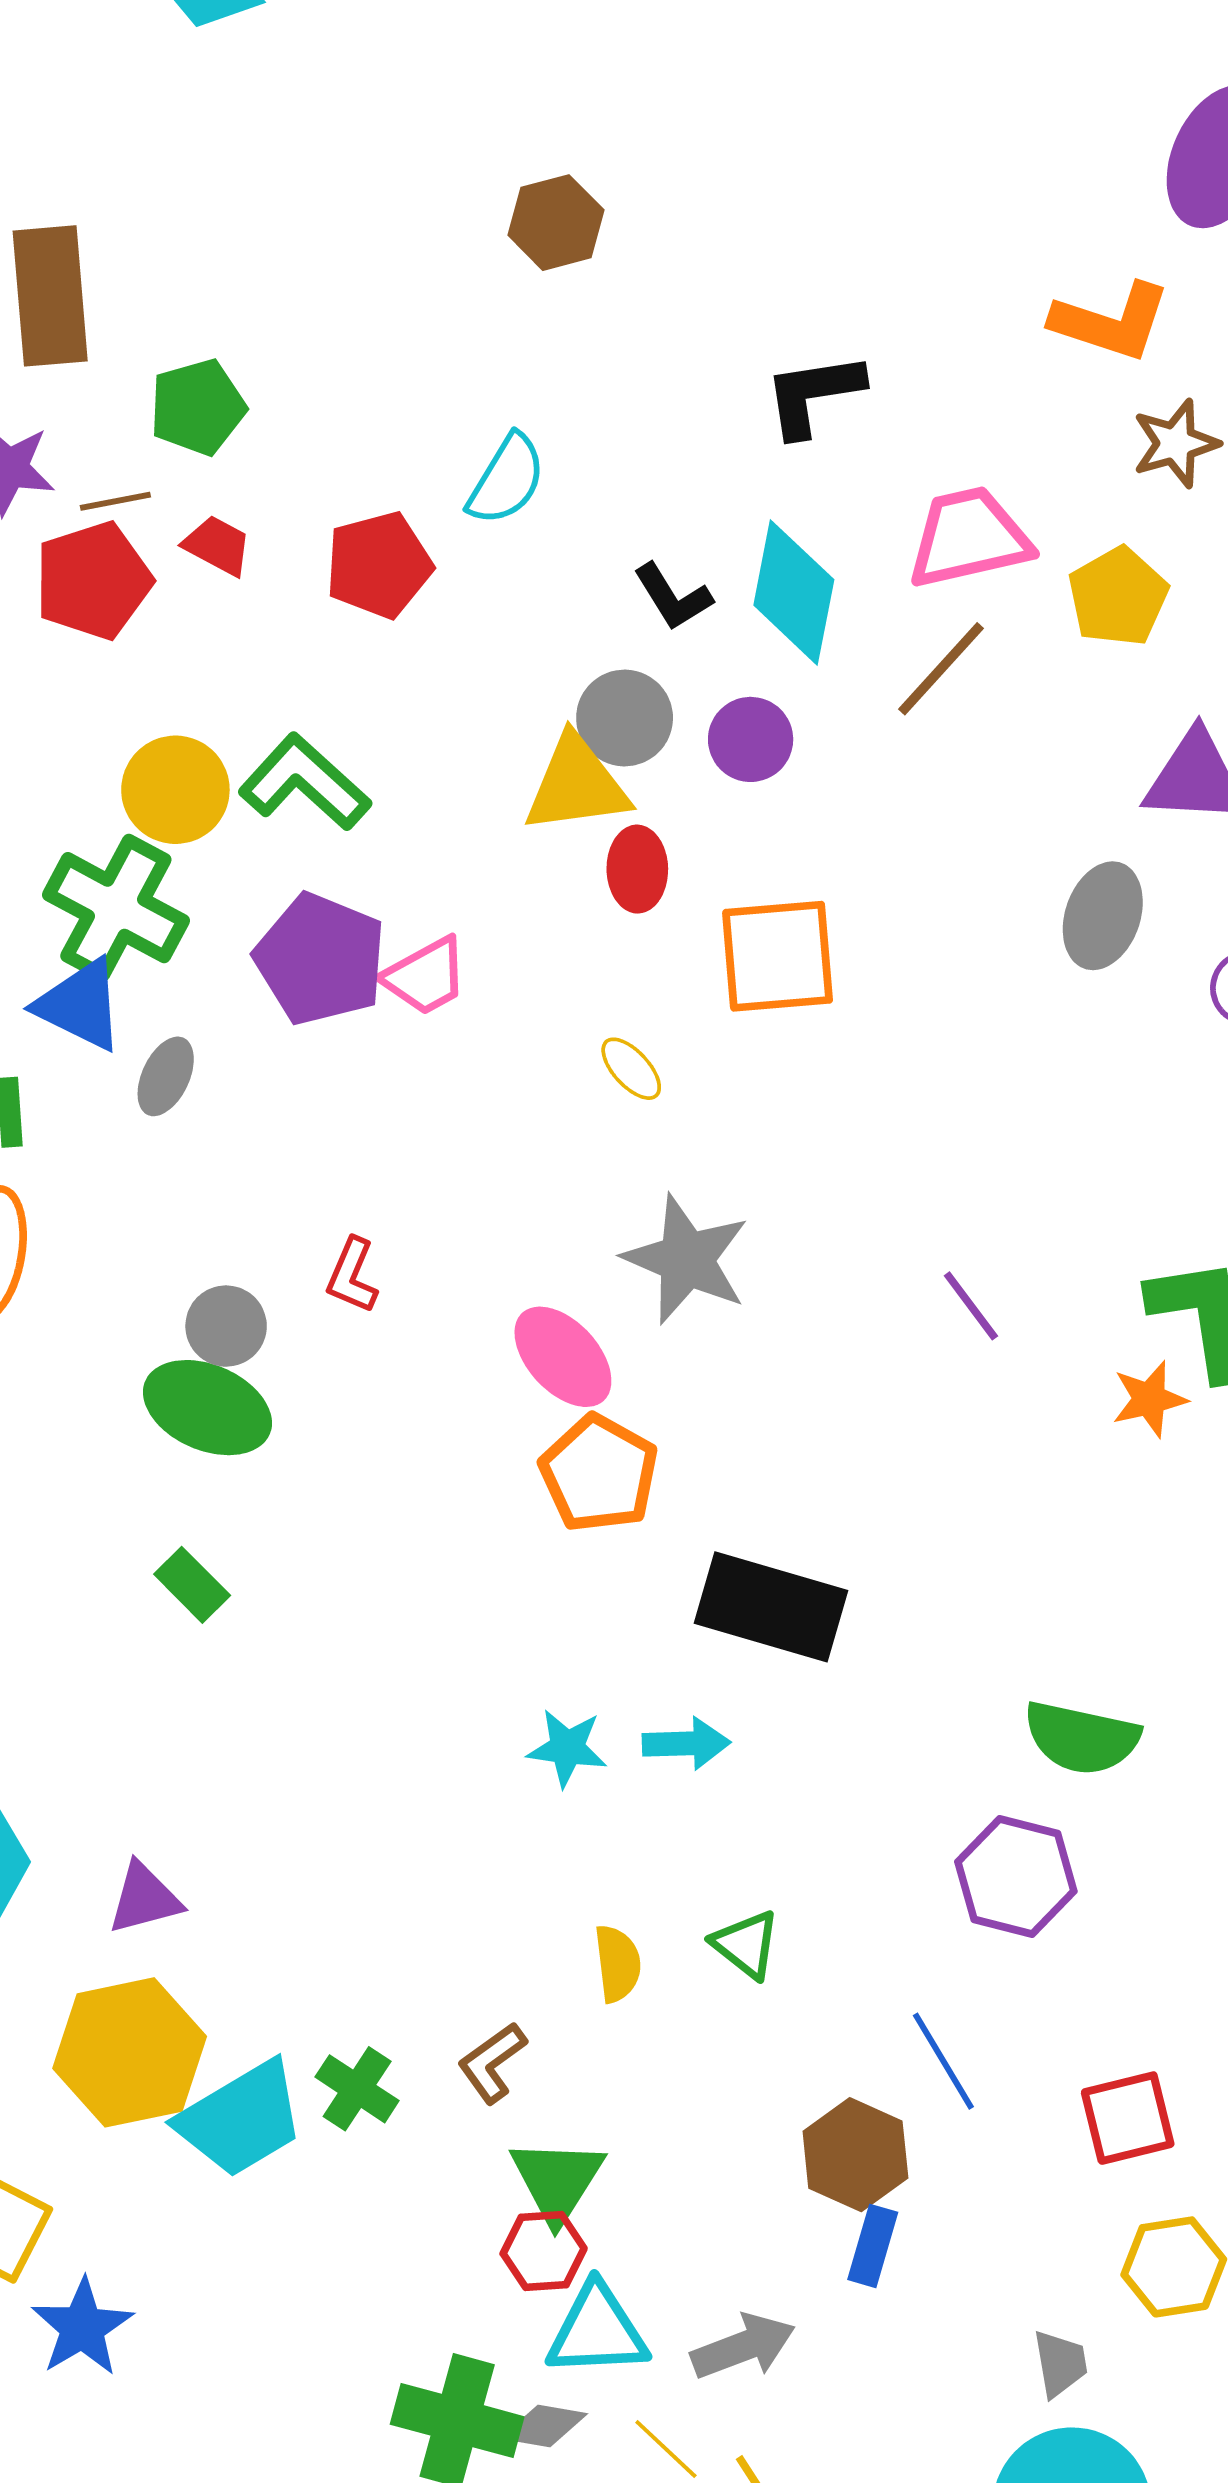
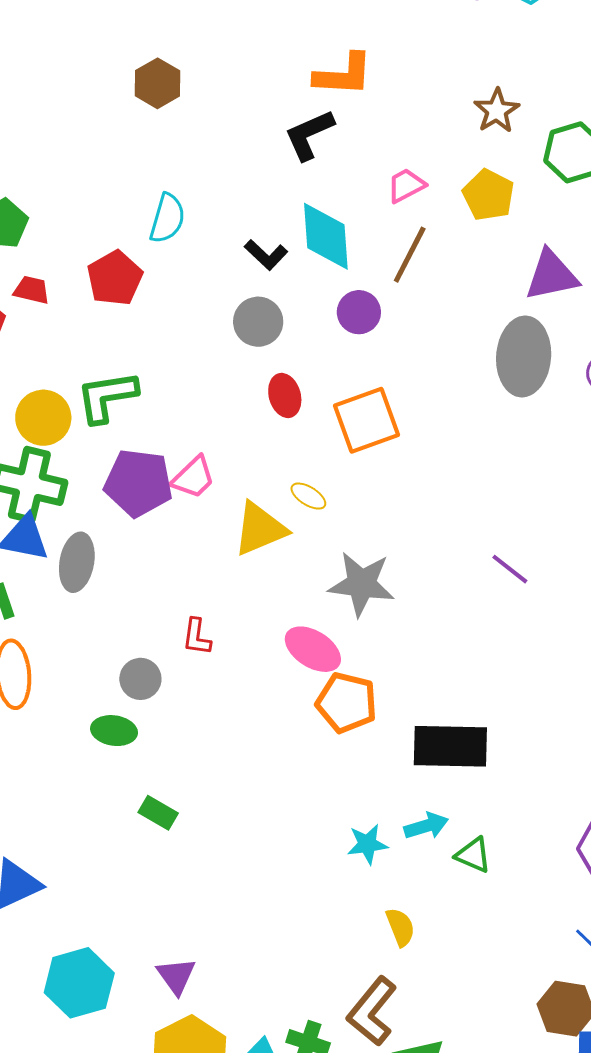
orange L-shape: (1111, 322) -> (343, 75), moved
pink trapezoid: (969, 538) -> (406, 185), size x0.6
purple circle: (751, 739) -> (359, 312), moved
green L-shape: (305, 782) -> (107, 397), turned -36
yellow triangle: (577, 785) -> (260, 529), moved
gray ellipse: (1103, 916) -> (524, 356), size x1.4
gray ellipse: (166, 1076) -> (77, 562), size x1.4
green ellipse: (207, 1408) -> (114, 731), moved, size x0.7
purple triangle: (144, 1898) -> (176, 976), turned -36
green triangle: (746, 1944) -> (473, 855), moved
yellow semicircle: (618, 1964) -> (400, 927), moved
brown L-shape: (492, 2063) -> (372, 1011), size x1.6

